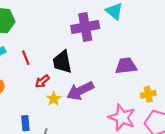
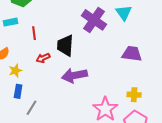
purple cross: (85, 27) -> (94, 20), turned 30
purple trapezoid: (126, 66) -> (132, 54), moved
yellow star: (54, 99) -> (15, 71), moved

